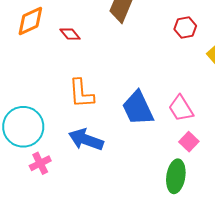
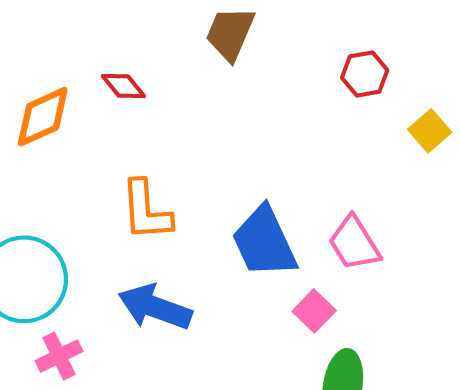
orange diamond: (30, 21) -> (43, 117), moved
pink square: (189, 142) -> (314, 311), moved

